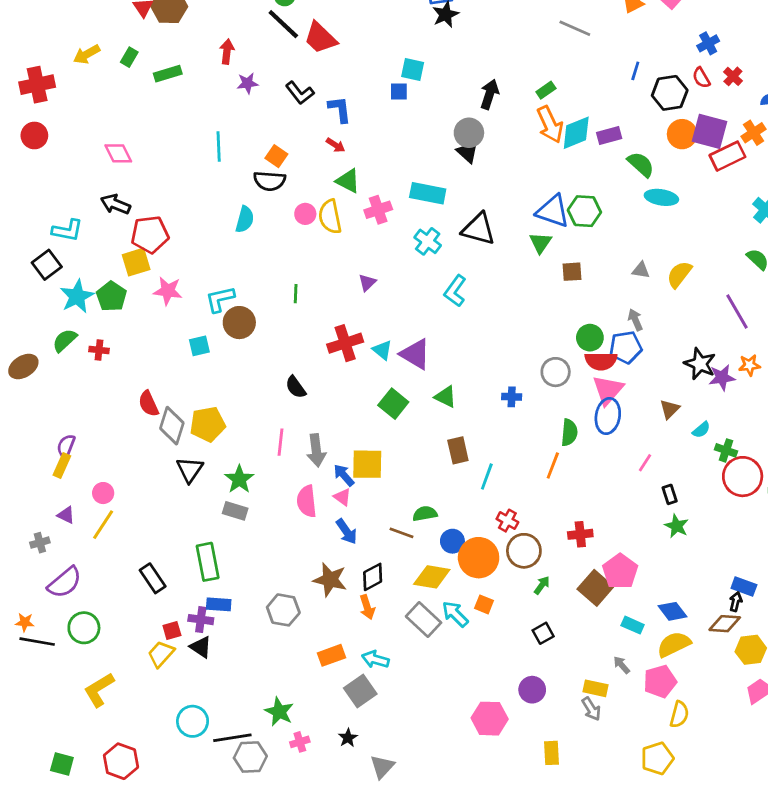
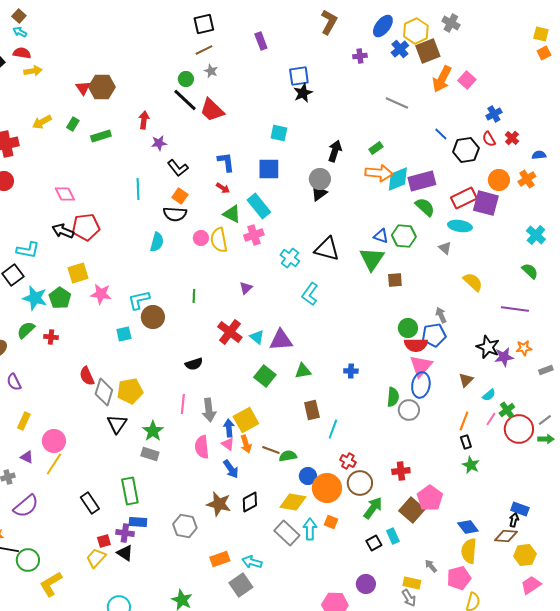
blue line: (635, 71) -> (441, 134), turned -64
blue square: (399, 91) -> (269, 169), moved, size x1.6
black L-shape: (300, 93) -> (178, 168), moved
orange arrow: (550, 124) -> (379, 173), turned -60
purple square: (710, 131) -> (486, 203), moved
orange circle: (682, 134) -> (499, 180), moved
purple rectangle: (609, 135) -> (422, 181), size x1.5
black triangle: (468, 152) -> (319, 193), turned 42
red rectangle: (727, 156) -> (464, 198), moved
green semicircle: (641, 164) -> (425, 207), moved
cyan rectangle: (428, 193) -> (259, 206), moved, turned 40
blue triangle: (553, 211) -> (381, 236), size x0.6
red pentagon: (150, 235) -> (86, 227), moved
green triangle: (540, 243) -> (372, 259), size x1.5
gray triangle: (641, 270) -> (445, 248), moved, turned 32
yellow semicircle: (679, 274) -> (473, 282), turned 95
cyan star: (77, 296) -> (35, 298), turned -30
purple line: (737, 312) -> (515, 309), turned -52
red cross: (345, 343) -> (230, 332), turned -35
purple triangle: (415, 354) -> (281, 340), turned -35
gray circle: (556, 372) -> (409, 410), moved
black semicircle: (296, 387) -> (194, 364), turned -72
green triangle: (446, 397) -> (303, 371), turned -36
purple semicircle: (66, 446) -> (14, 382), moved, turned -48
green cross: (726, 450) -> (507, 410), turned 35
pink line: (645, 463) -> (491, 419), moved
yellow square: (367, 464) -> (246, 420), turned -30
orange line: (553, 466) -> (464, 421), moved
blue arrow: (344, 475) -> (229, 428), turned 36
pink circle: (103, 493) -> (54, 441), size x1.5
brown line: (402, 533) -> (271, 450), moved
green arrow: (542, 585) -> (373, 508), size x1.6
orange arrow: (367, 607) -> (246, 444), moved
cyan arrow: (455, 614) -> (310, 529), turned 45
cyan rectangle: (633, 625) -> (393, 536), moved, turned 42
green circle: (84, 628) -> (28, 560), moved
yellow semicircle: (674, 644) -> (469, 551), turned -60

